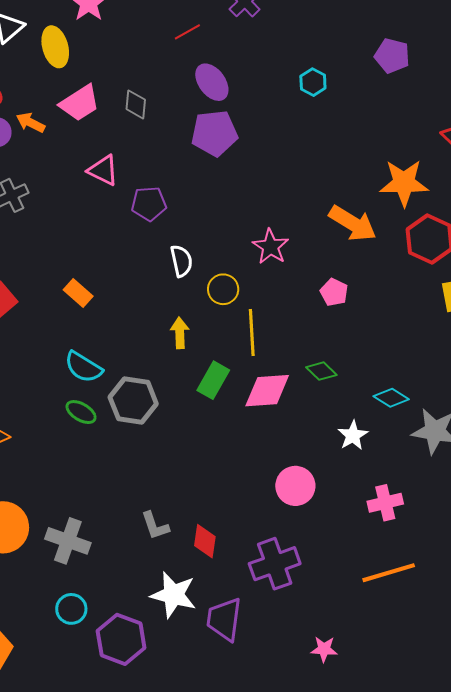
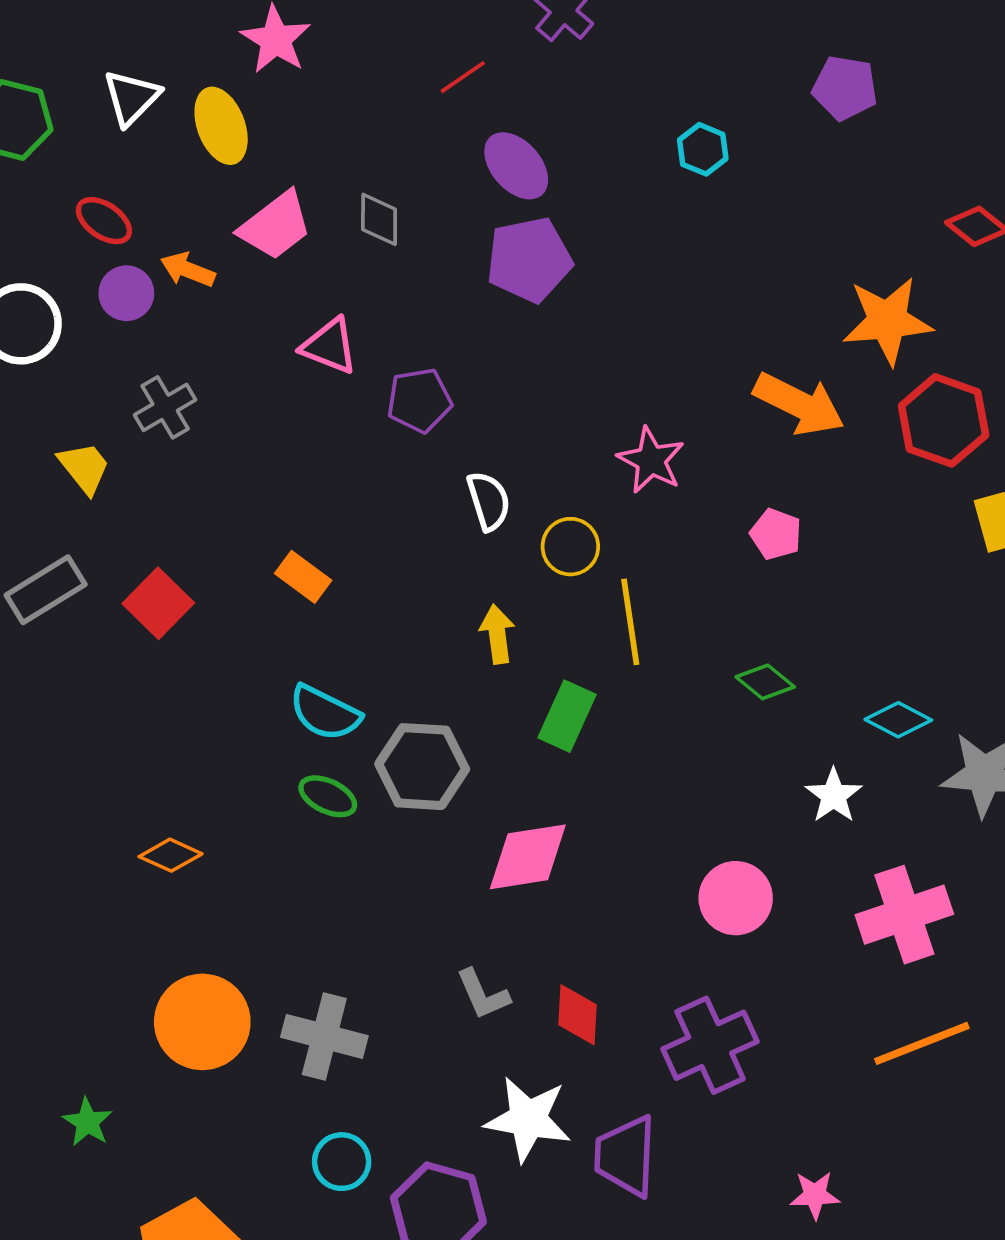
pink diamond: (267, 391) -> (528, 857), moved
pink cross: (385, 503) -> (904, 915), size x1.4

